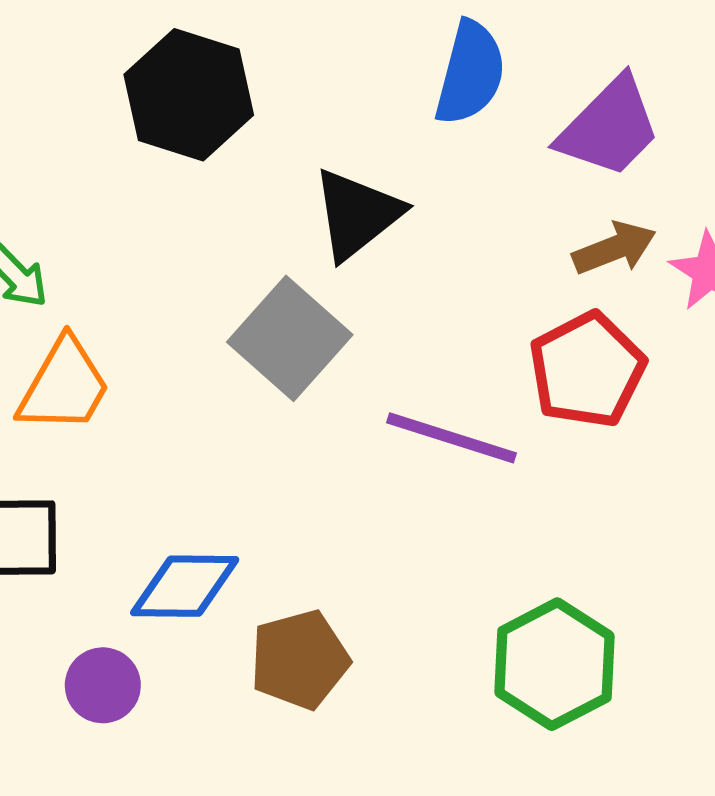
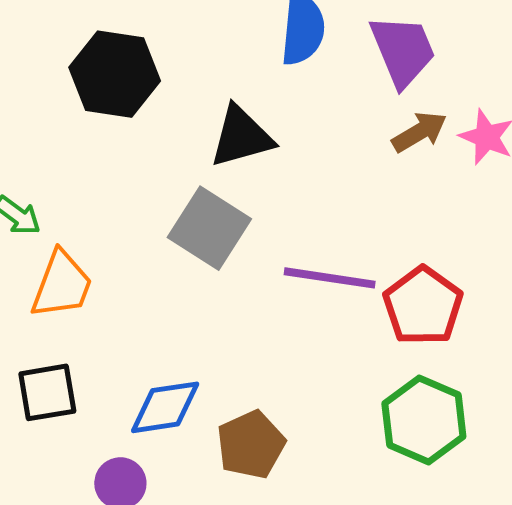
purple trapezoid: (609, 127) -> (403, 51), turned -58
black triangle: (357, 214) -> (241, 137), turned 32
red pentagon: (587, 370) -> (423, 306), moved

